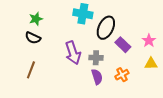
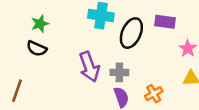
purple rectangle: (123, 45) -> (165, 22), moved, turned -35
brown line: (31, 70) -> (17, 91), moved

